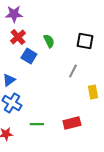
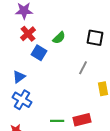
green semicircle: (49, 41) -> (59, 38), turned 72
green line: (37, 124) -> (57, 121), moved

